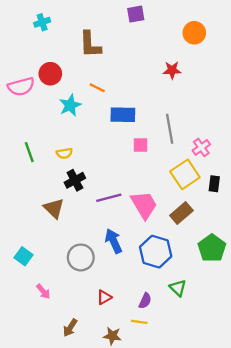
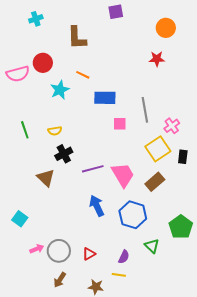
red star: (172, 70) -> (157, 59), moved
green pentagon: (212, 248) -> (181, 227), moved
gray circle: (81, 257) -> (59, 251), moved
pink arrow: (43, 291) -> (37, 249), turned -72

